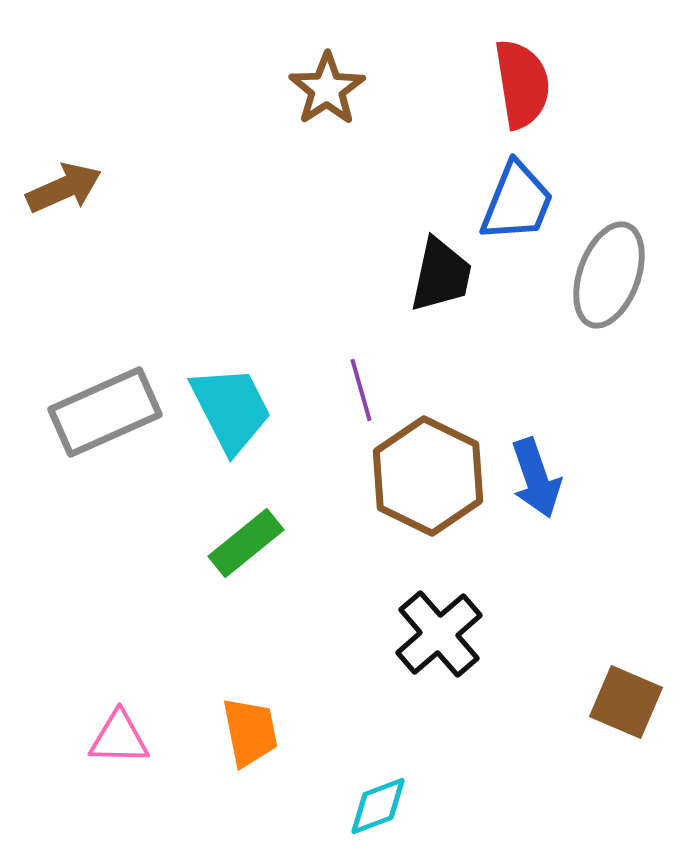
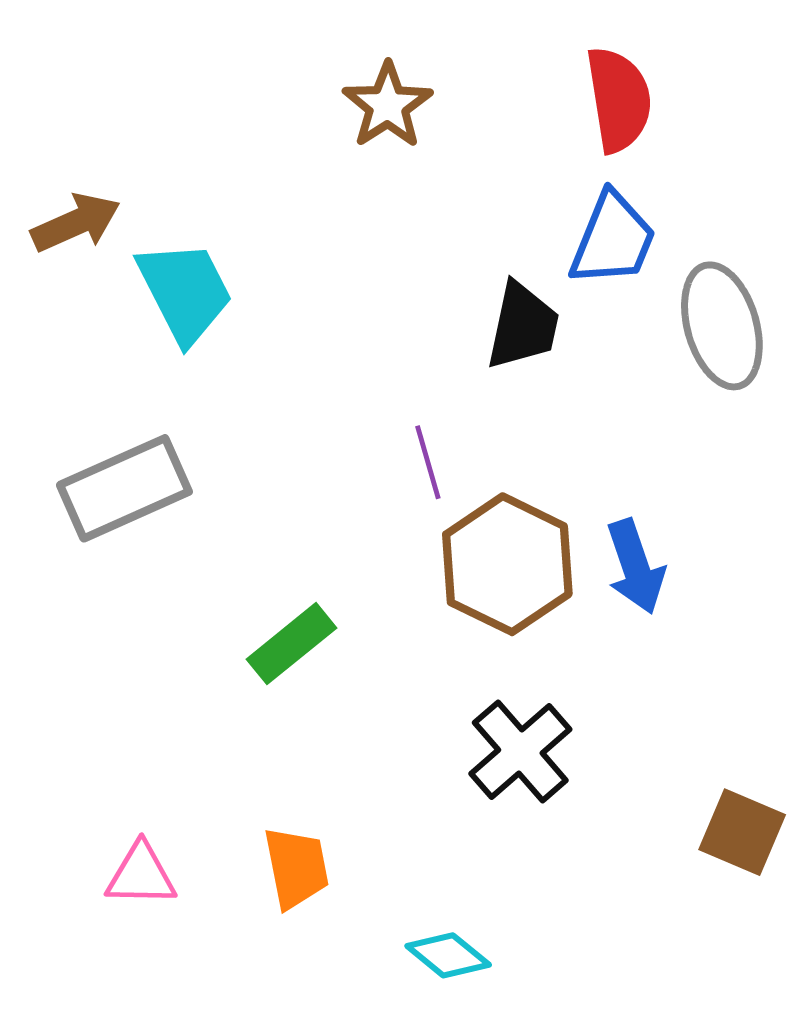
gray ellipse: (609, 275) -> (722, 326), turned -36
cyan trapezoid: (231, 409) -> (185, 292), moved
cyan diamond: (378, 806) -> (448, 955), turned 60

